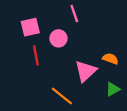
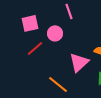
red line: (36, 55) -> (35, 48), turned 60

